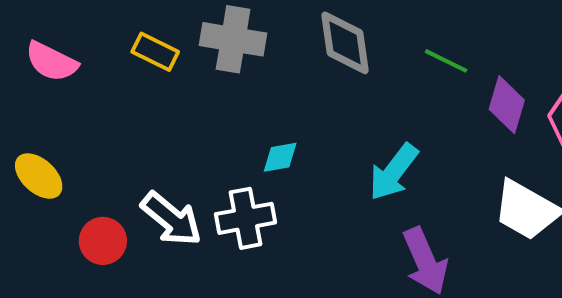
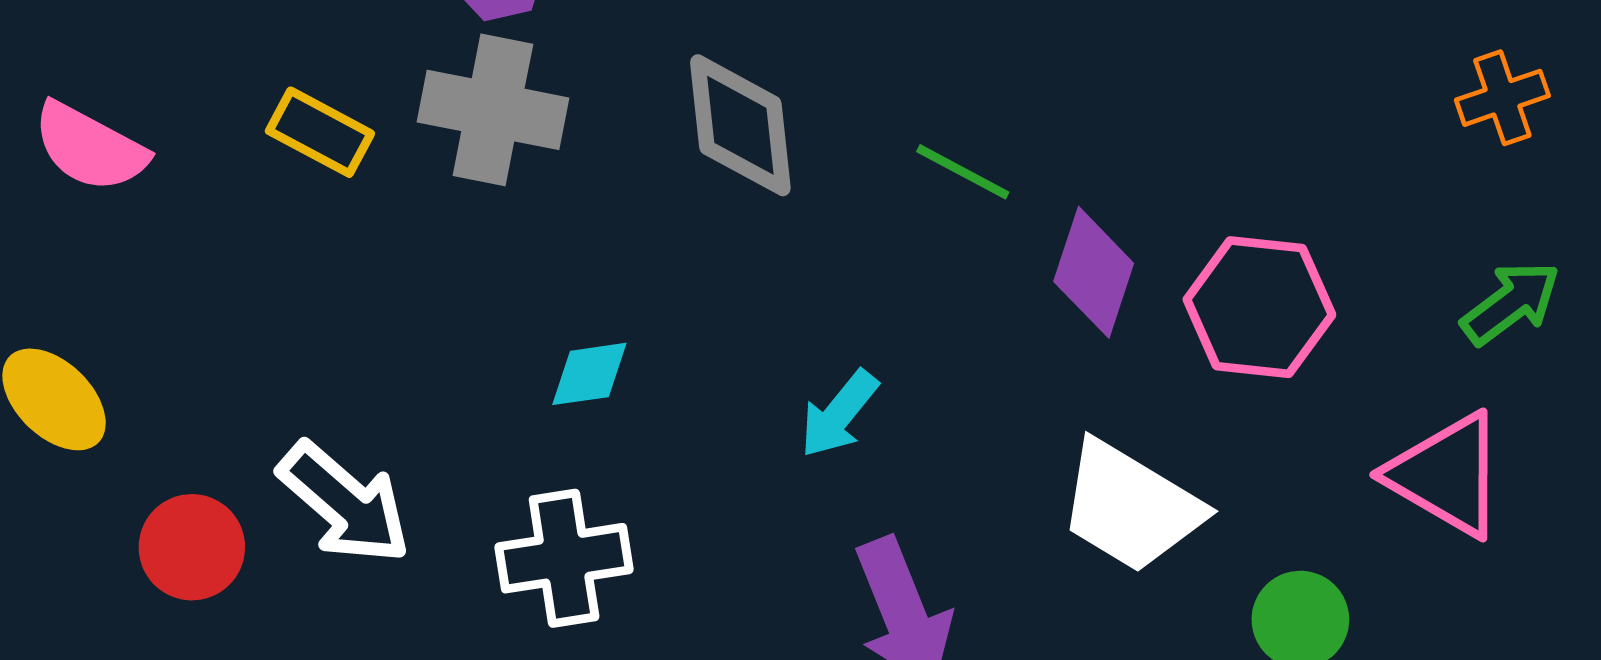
cyan arrow: (393, 172) -> (839, 414), size x0.7
white cross: (245, 218) -> (564, 558), moved

